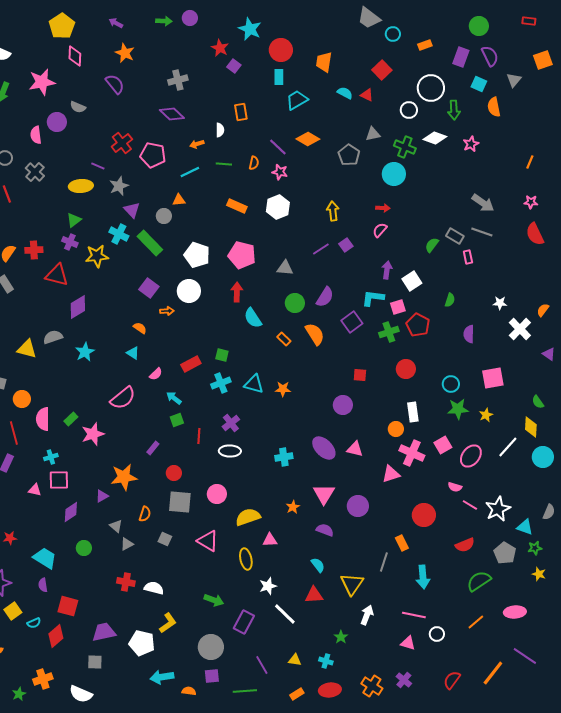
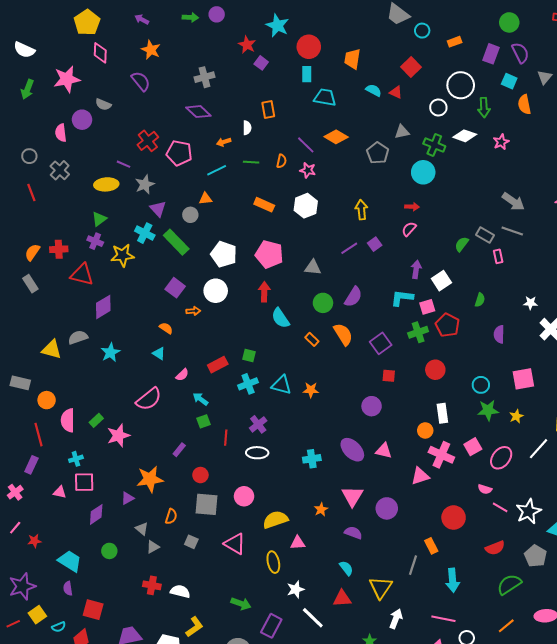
cyan trapezoid: (297, 100) -> (325, 97), turned 40
purple square: (352, 322) -> (381, 343), moved

